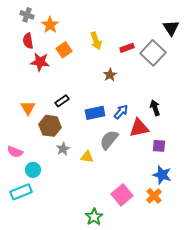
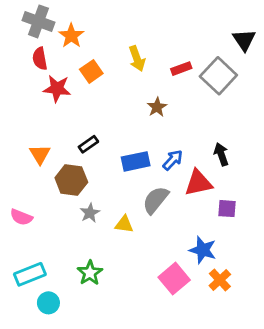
gray cross: (27, 15) -> (38, 21), size x1.5
cyan circle: (33, 170) -> (48, 303), moved
blue star: (162, 175) -> (203, 250), moved
green star: (94, 217) -> (90, 273), moved

